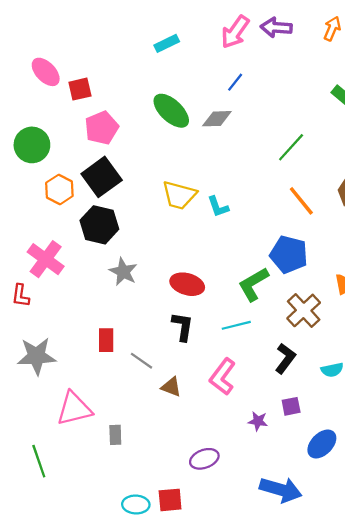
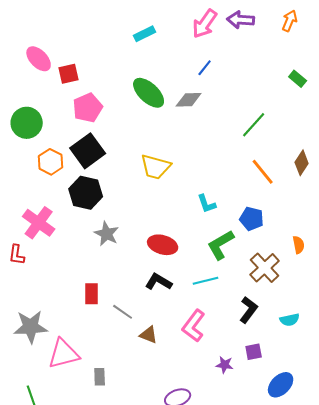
cyan L-shape: (218, 207) -> (207, 204), moved
blue pentagon: (289, 255) -> (252, 219), size x0.7
black L-shape: (183, 326) -> (159, 282), turned -68
gray star: (37, 356) -> (31, 327), moved

